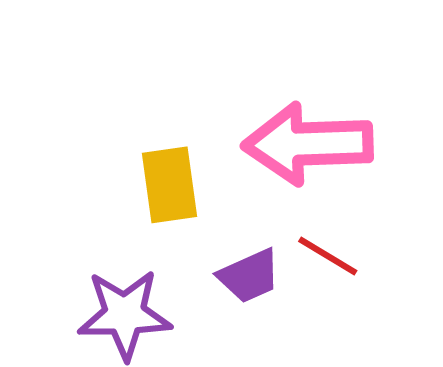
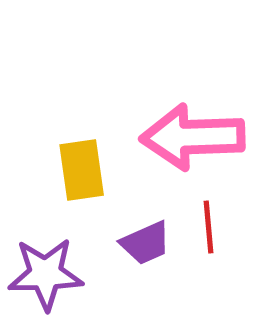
red line: (328, 256) -> (209, 227), turned 54

